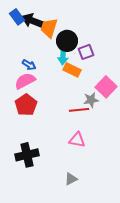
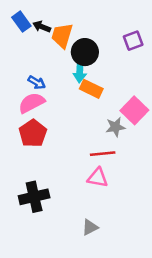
black arrow: (33, 21) -> (42, 27), size x0.6
purple square: (86, 52) -> (133, 41), moved
red line: (79, 110) -> (103, 154), moved

